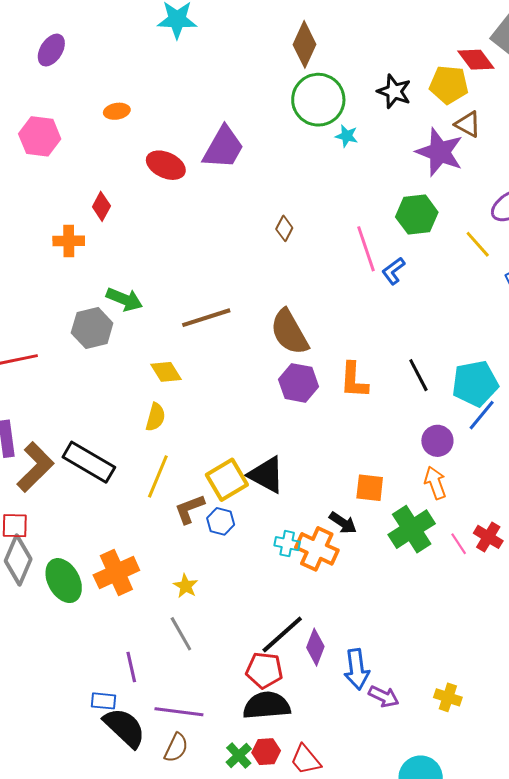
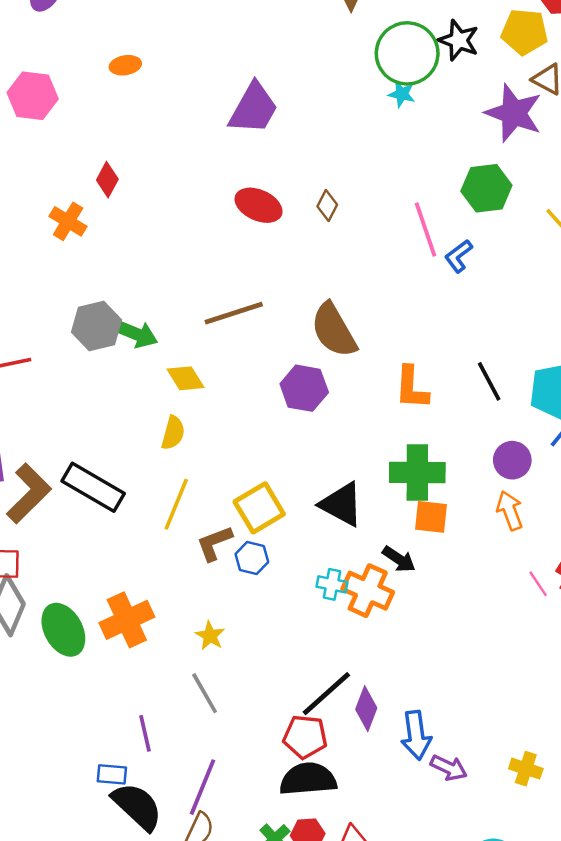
green circle: (318, 100) -> (407, 53), moved
red ellipse: (166, 165) -> (259, 205), moved
orange cross: (69, 241) -> (68, 221), turned 32
green arrow: (124, 299) -> (136, 334), moved
purple hexagon: (299, 383) -> (304, 388), moved
black triangle: (266, 475) -> (341, 504), moved
green cross: (412, 529) -> (417, 472), moved, turned 33
purple line: (179, 712) -> (203, 787), turned -75

